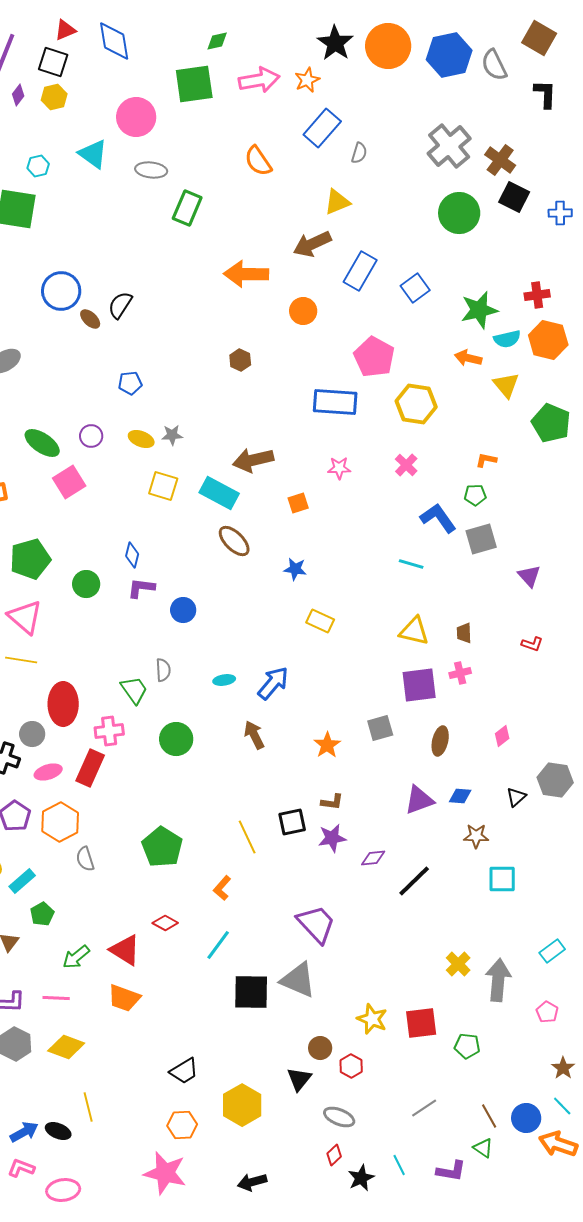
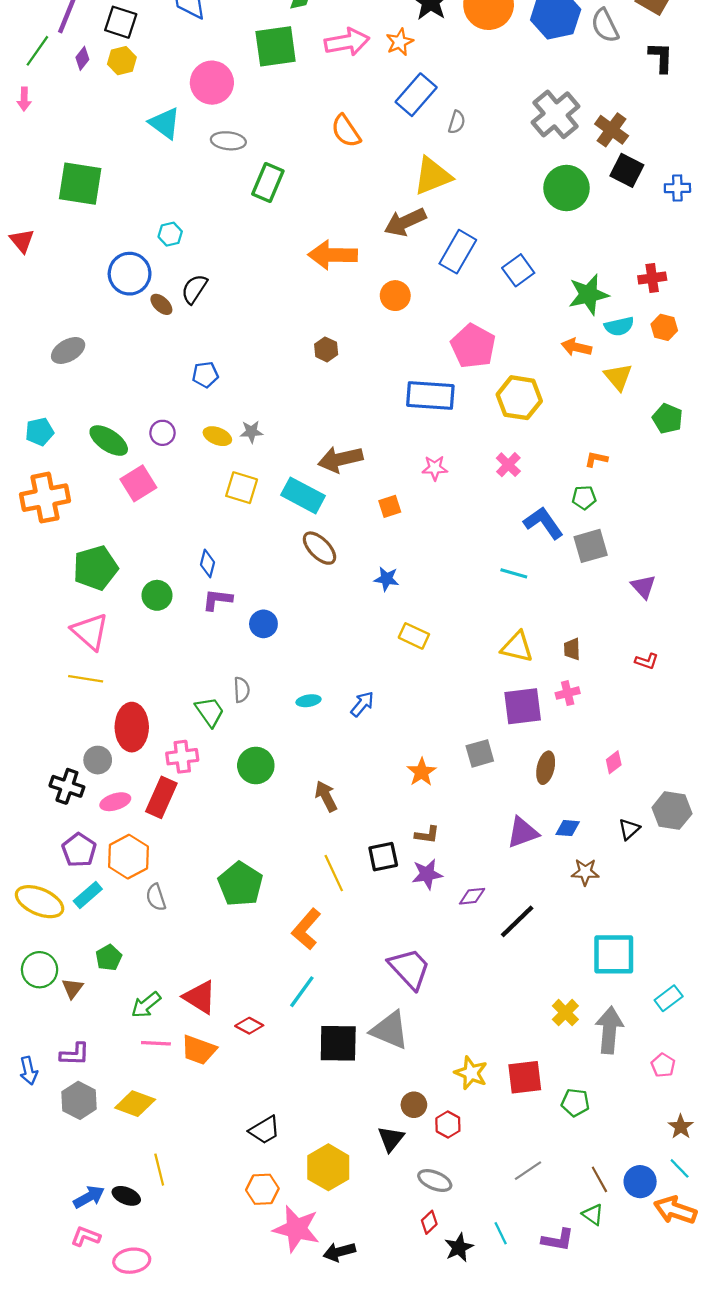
cyan hexagon: (38, 166) -> (170, 234), moved
yellow triangle: (337, 202) -> (433, 176), size x1.4
orange hexagon: (548, 340) -> (664, 327), size x0.6
green pentagon: (551, 423) -> (668, 419), size x0.7
blue arrow: (273, 683) -> (362, 704), size x0.7
brown arrow: (254, 735) -> (326, 796), moved
cyan square: (502, 879) -> (614, 954), moved, size x1.4
cyan rectangle: (22, 881) -> (88, 895), moved
orange L-shape: (222, 888) -> (306, 929), size x1.5
red diamond: (165, 923) -> (249, 1026), moved
pink line: (56, 998) -> (156, 1043), moved
pink star: (165, 1173) -> (296, 1229), moved

